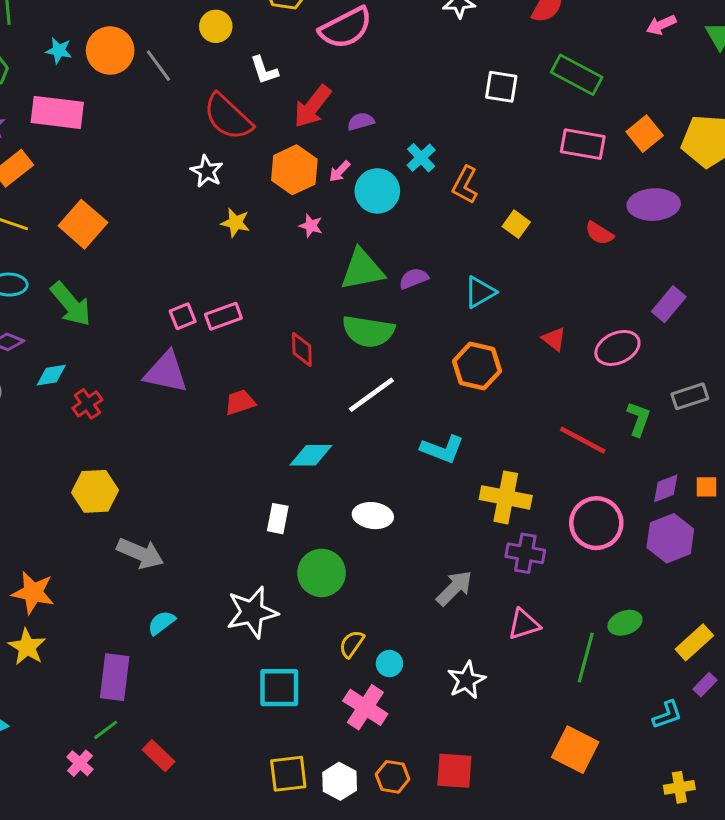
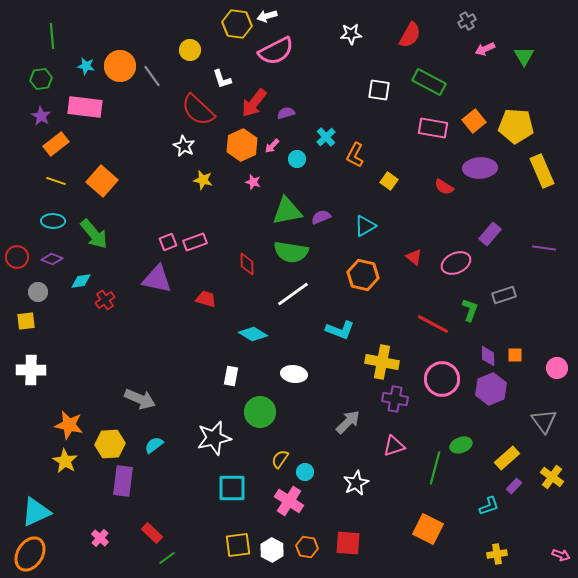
cyan circle: (377, 191) -> (297, 159), size x0.6
red trapezoid: (240, 402) -> (206, 299), turned 35
cyan diamond: (311, 455) -> (253, 334), turned 32
purple diamond: (666, 488) -> (488, 356), turned -70
yellow hexagon: (95, 491) -> (110, 444), moved
green line: (106, 730) -> (167, 558), moved

